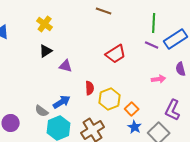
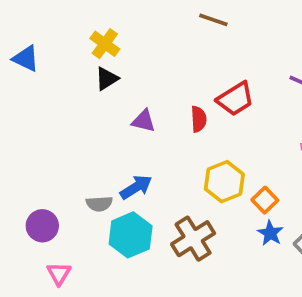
black triangle: (46, 51) -> (107, 79), moved
red semicircle: (90, 88) -> (199, 119), moved
gray semicircle: (42, 111) -> (99, 204), turned -40

